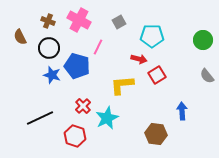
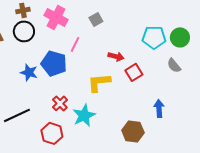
brown cross: (48, 21) -> (23, 10), moved, turned -32
cyan pentagon: (152, 36) -> (154, 37), moved
black circle: (49, 48) -> (24, 31), moved
gray semicircle: (207, 76) -> (174, 65), moved

